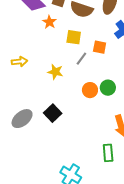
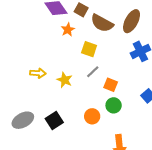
orange square: (100, 47) -> (111, 85), moved
yellow arrow: (19, 62) -> (38, 73), moved
orange circle: (90, 90) -> (92, 116), moved

